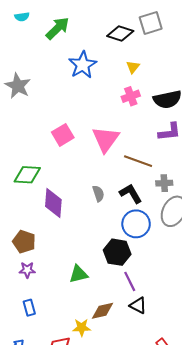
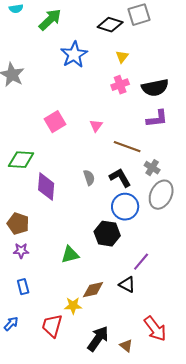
pink triangle: (106, 139) -> (96, 126), size x0.5
gray cross: (164, 183) -> (152, 168), turned 35
purple line: (130, 281) -> (141, 262), moved, turned 66

